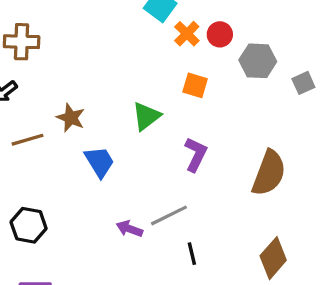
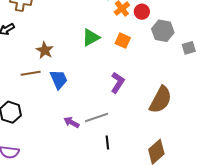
green triangle: (146, 116) -> (91, 37), moved
brown line: (27, 140) -> (31, 73), moved

